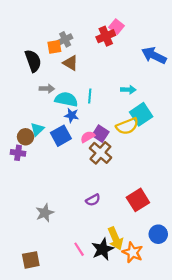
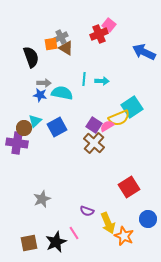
brown triangle: (70, 63) -> (66, 48), moved
cyan arrow: (128, 90) -> (102, 81), moved
cyan line: (90, 96) -> (84, 79), moved
blue star: (72, 115) -> (40, 95), moved
pink semicircle: (88, 137) -> (107, 126), moved
purple cross: (18, 153) -> (17, 143), size x1.5
purple semicircle: (93, 200) -> (87, 211), moved, turned 48
black star: (103, 249) -> (56, 242), moved

